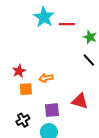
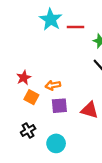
orange square: (26, 89) -> (31, 97), turned 32
purple square: (52, 110) -> (59, 106), moved

